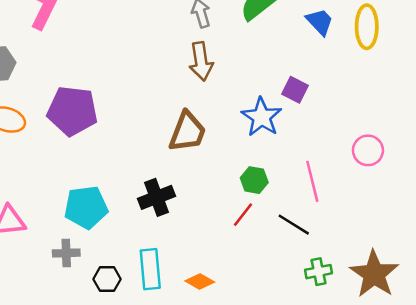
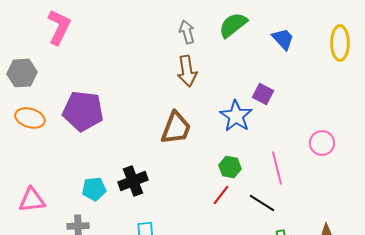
yellow ellipse: (367, 27) -> (340, 43), moved
black cross: (156, 197) -> (133, 181), moved
cyan pentagon: (86, 207) -> (94, 189), size x0.7

